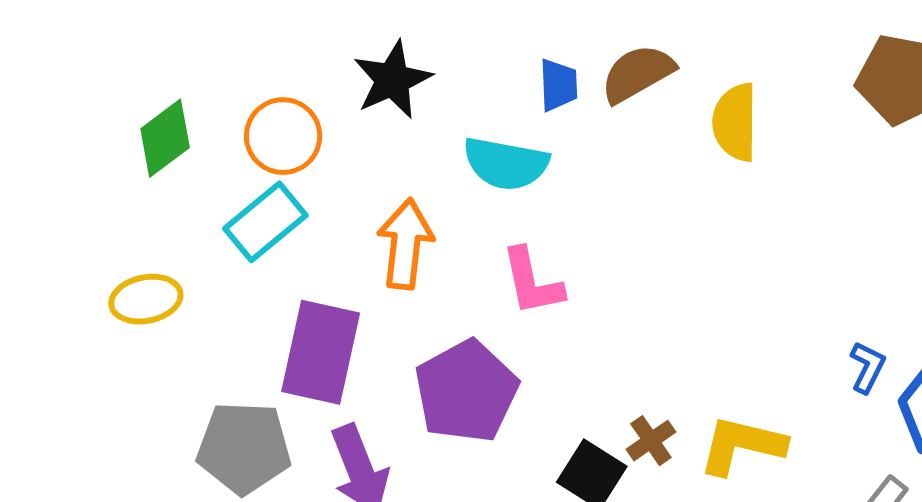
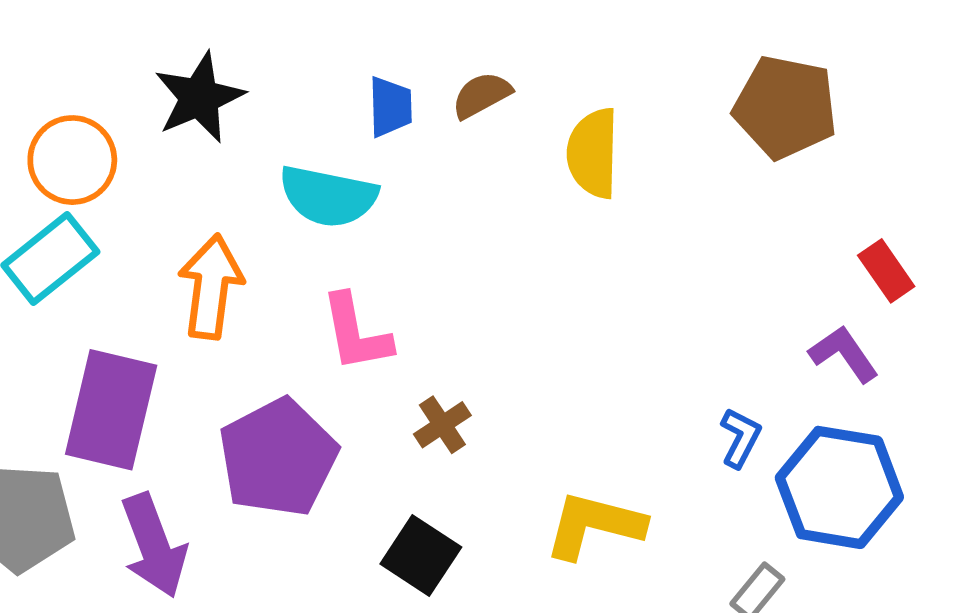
brown semicircle: (638, 74) -> (482, 95), size x0.7
brown cross: (651, 441) -> (442, 425), moved

